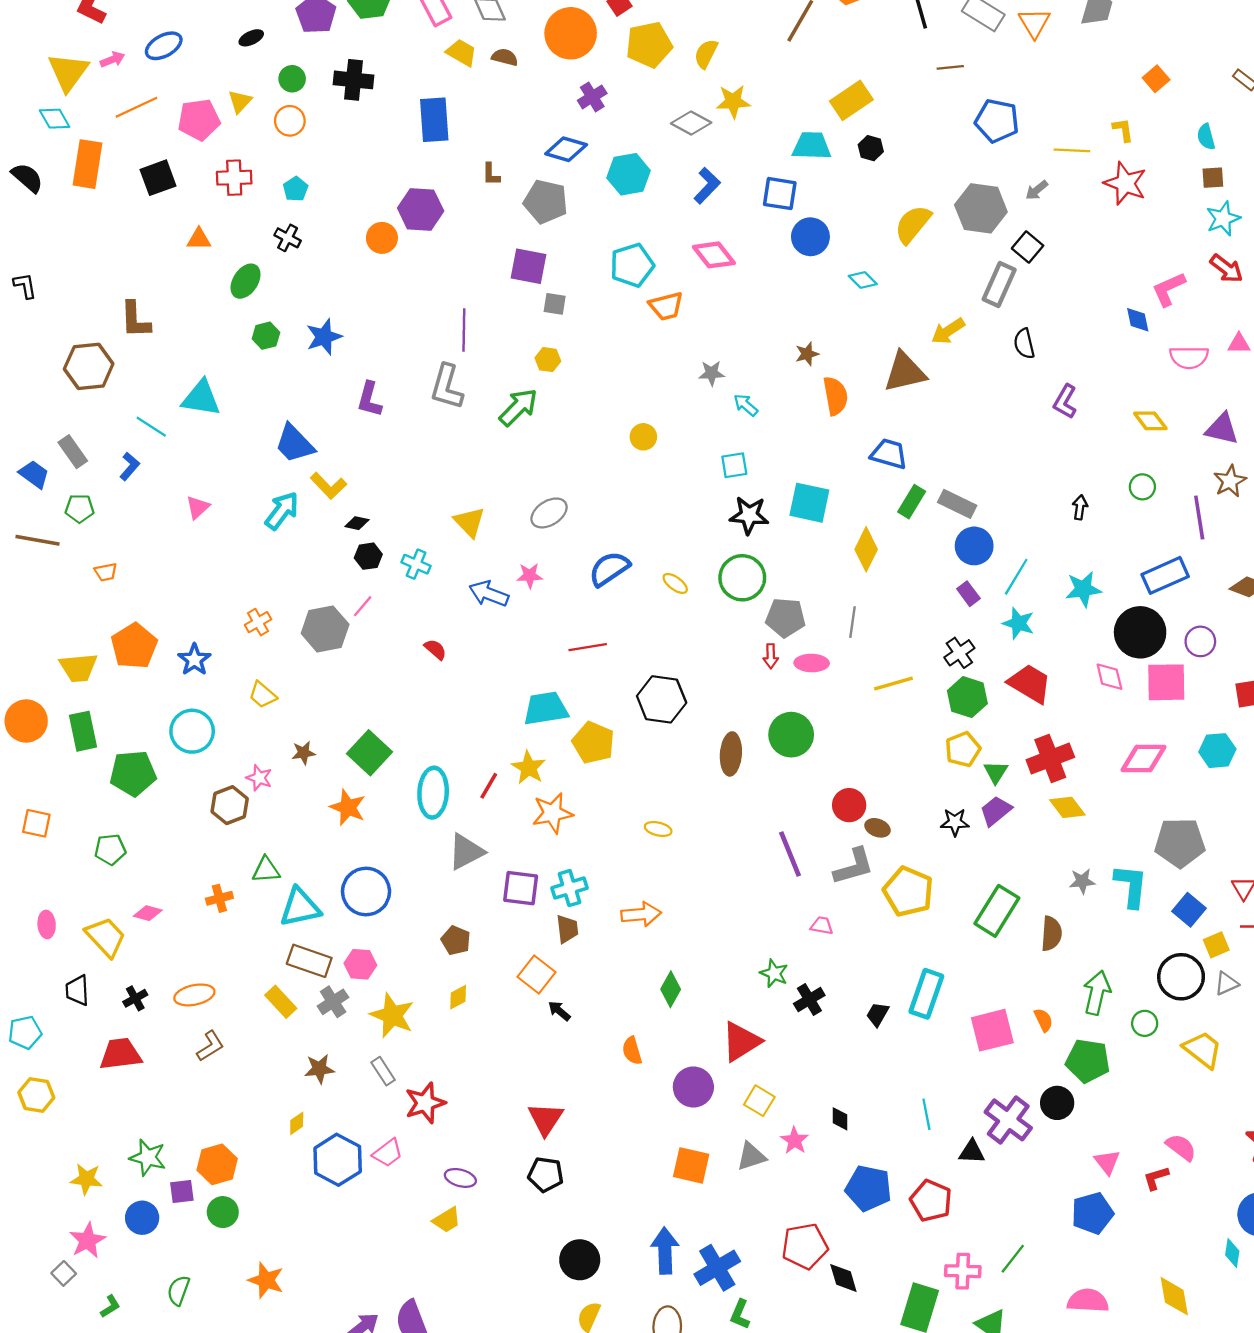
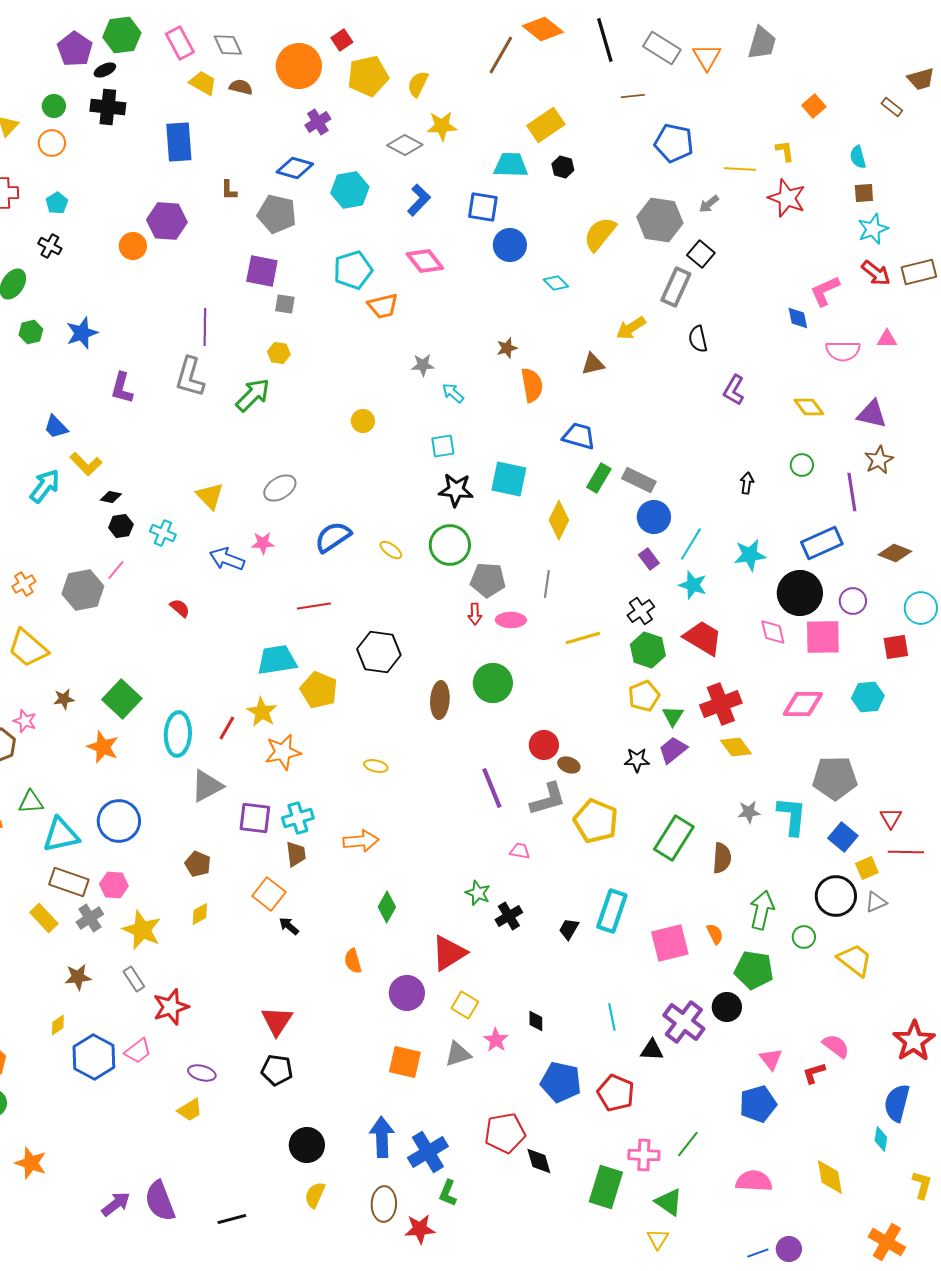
black ellipse: (251, 38) -> (105, 70), moved
brown triangle: (905, 372) -> (593, 364), size x0.6
blue trapezoid: (294, 444) -> (56, 427), size x0.7
yellow trapezoid: (263, 695) -> (28, 648), size x1.6

